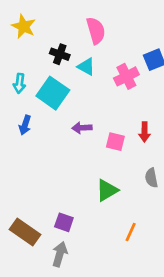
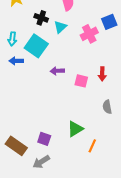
cyan triangle: (86, 67) -> (60, 27), turned 48
blue arrow: (25, 125) -> (16, 61), moved, turned 72
green triangle: (107, 190) -> (75, 129), moved
gray arrow: (60, 254) -> (41, 162), turned -138

